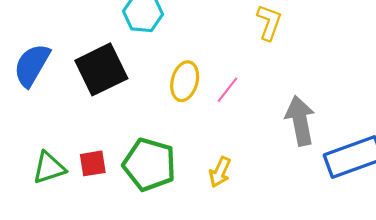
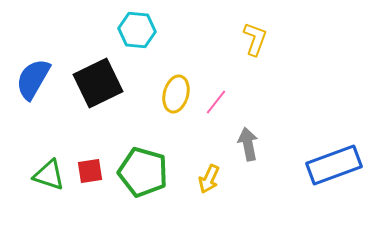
gray arrow: (300, 121) -> (248, 144), moved, size x0.7
green triangle: (49, 168) -> (49, 175), turned 36

